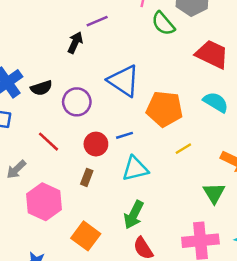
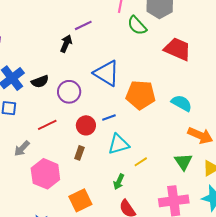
cyan semicircle: (216, 102) -> (182, 103), moved
red line: (48, 142) -> (47, 125), turned -66
yellow line: (183, 149) -> (141, 162), moved
green arrow: (134, 215) -> (119, 182), size x0.7
orange square: (86, 236) -> (80, 200), turned 30

